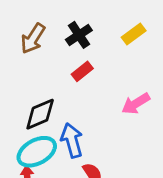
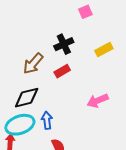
brown arrow: (33, 39) -> (33, 64), moved
blue arrow: (72, 140) -> (47, 120), size x0.7

